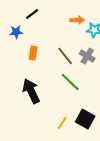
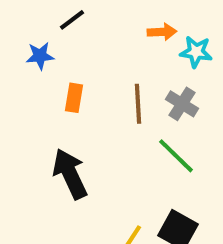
brown line: (65, 56) -> (138, 104), turned 36
green line: (70, 82) -> (176, 156), moved

